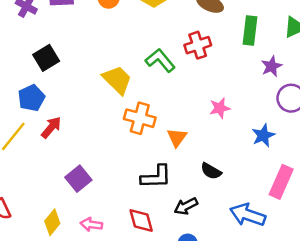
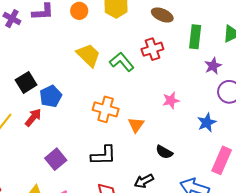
black square: (46, 58) -> (26, 82), moved
yellow trapezoid: (117, 80) -> (88, 55), moved
blue pentagon: (31, 98) -> (51, 96), moved
black L-shape: (156, 177) -> (103, 155), moved

